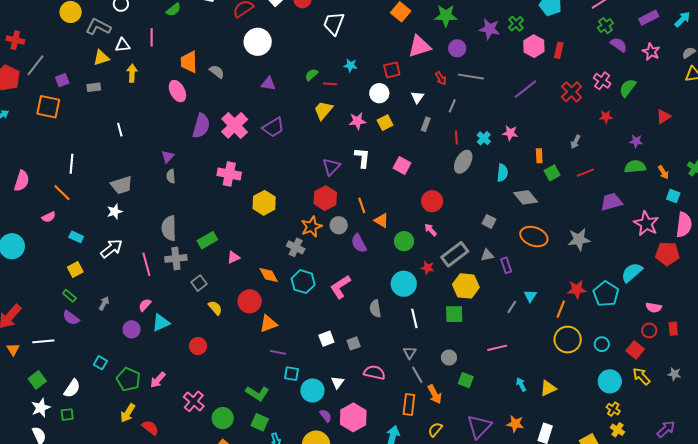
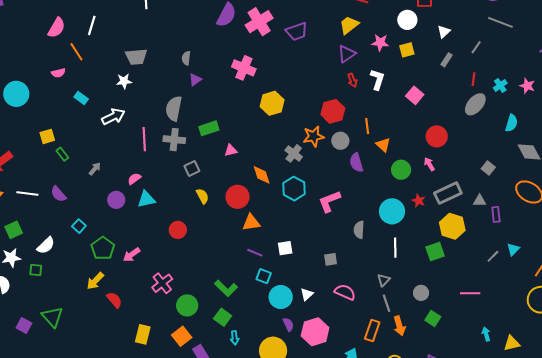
red arrow: (441, 78) -> (352, 80), moved
purple triangle: (168, 156) -> (195, 80), moved
purple triangle: (331, 167) -> (347, 54), moved
pink semicircle: (22, 181) -> (57, 28), moved
yellow square: (75, 269) -> (47, 136), moved
green square: (454, 314) -> (435, 251), turned -30
purple semicircle: (71, 318) -> (58, 194), moved
white square: (326, 339) -> (285, 248), moved

